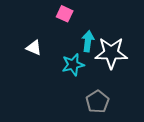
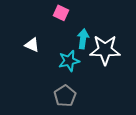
gray pentagon: (97, 102) -> (65, 96), moved

